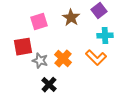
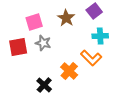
orange cross: (63, 59) -> (69, 71), moved
gray star: (40, 61) -> (43, 43), moved

